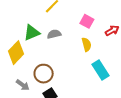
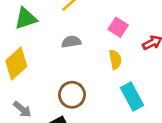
green triangle: (32, 33) -> (26, 18), moved
brown circle: (44, 74) -> (72, 95), moved

